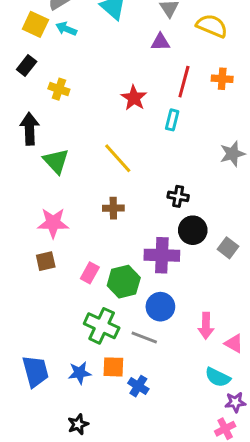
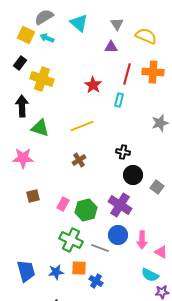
orange cross: (222, 79) -> (153, 72), size x1.5
yellow cross: (59, 89) -> (42, 79), size x1.6
yellow line: (118, 158) -> (82, 126), turned -70
green triangle: (56, 161) -> (40, 128), turned -30
brown cross: (113, 208) -> (79, 160), turned -32
pink star: (53, 223) -> (23, 158), moved
purple cross: (162, 255) -> (120, 205), moved, turned 30
blue circle: (160, 307) -> (118, 235), moved

